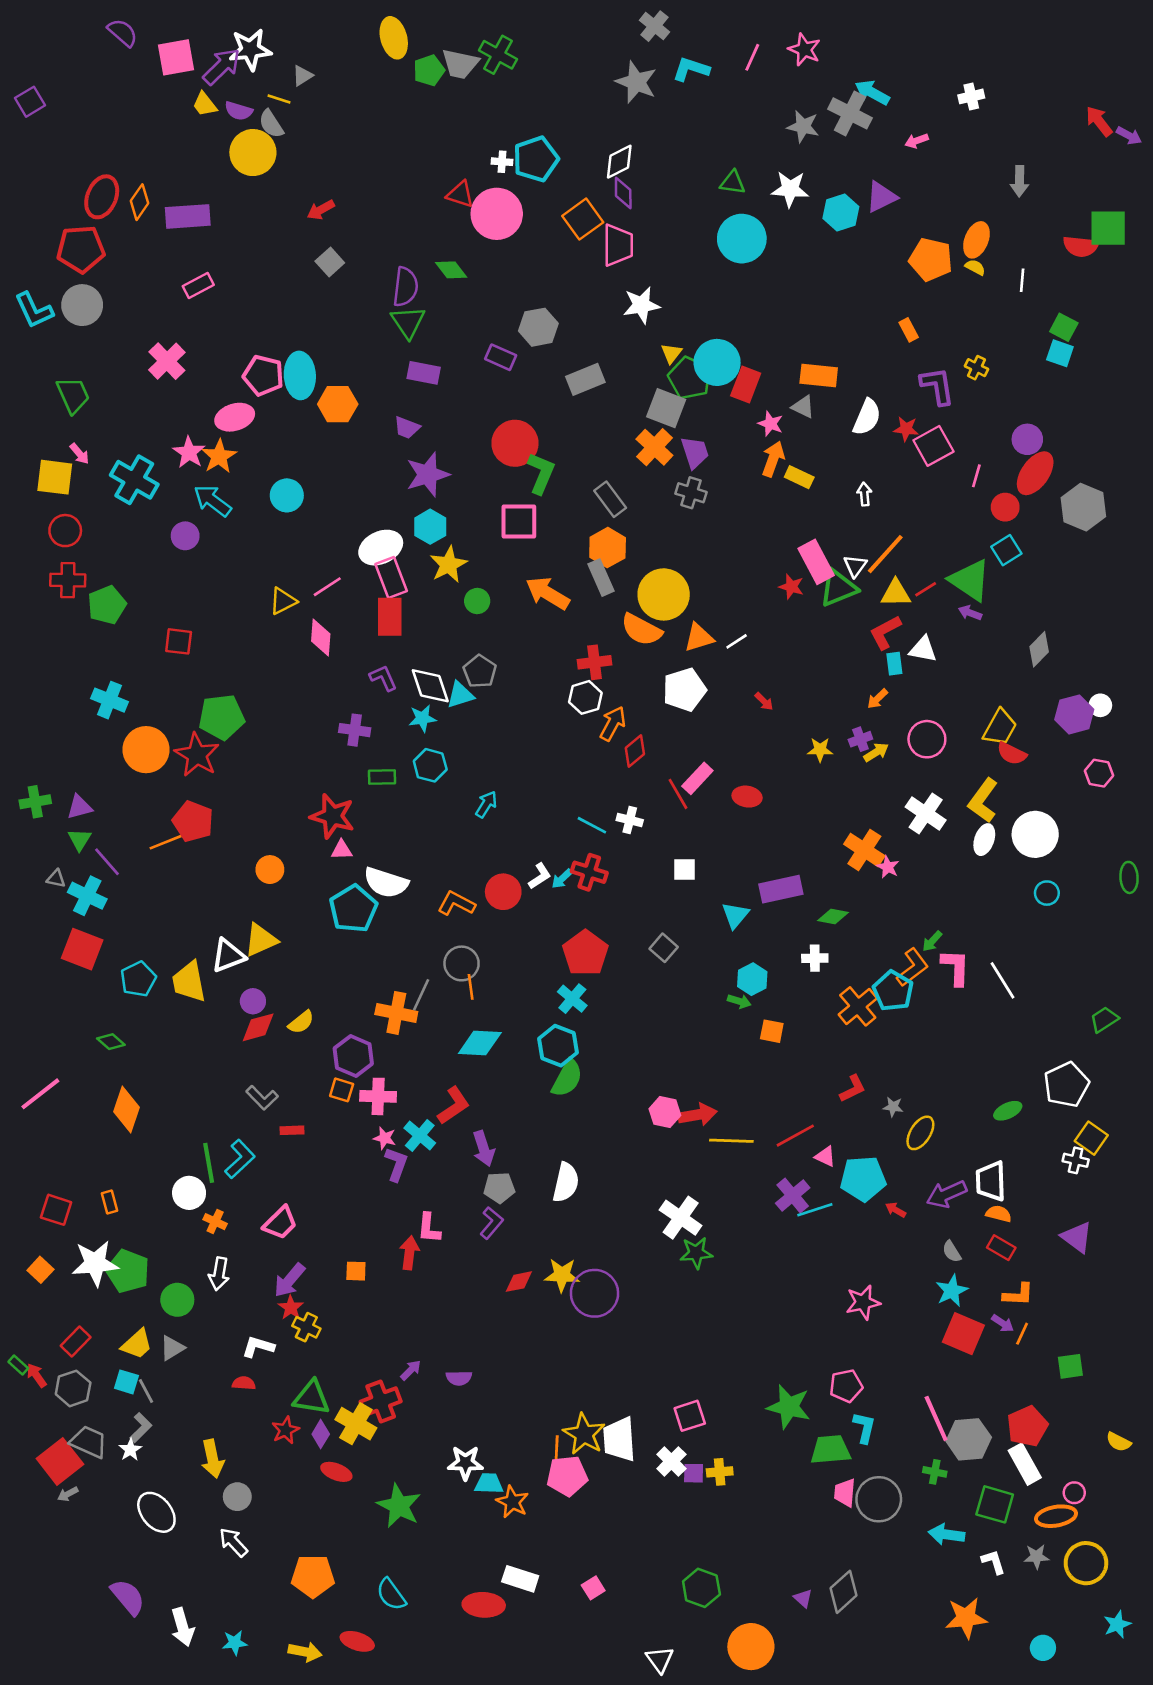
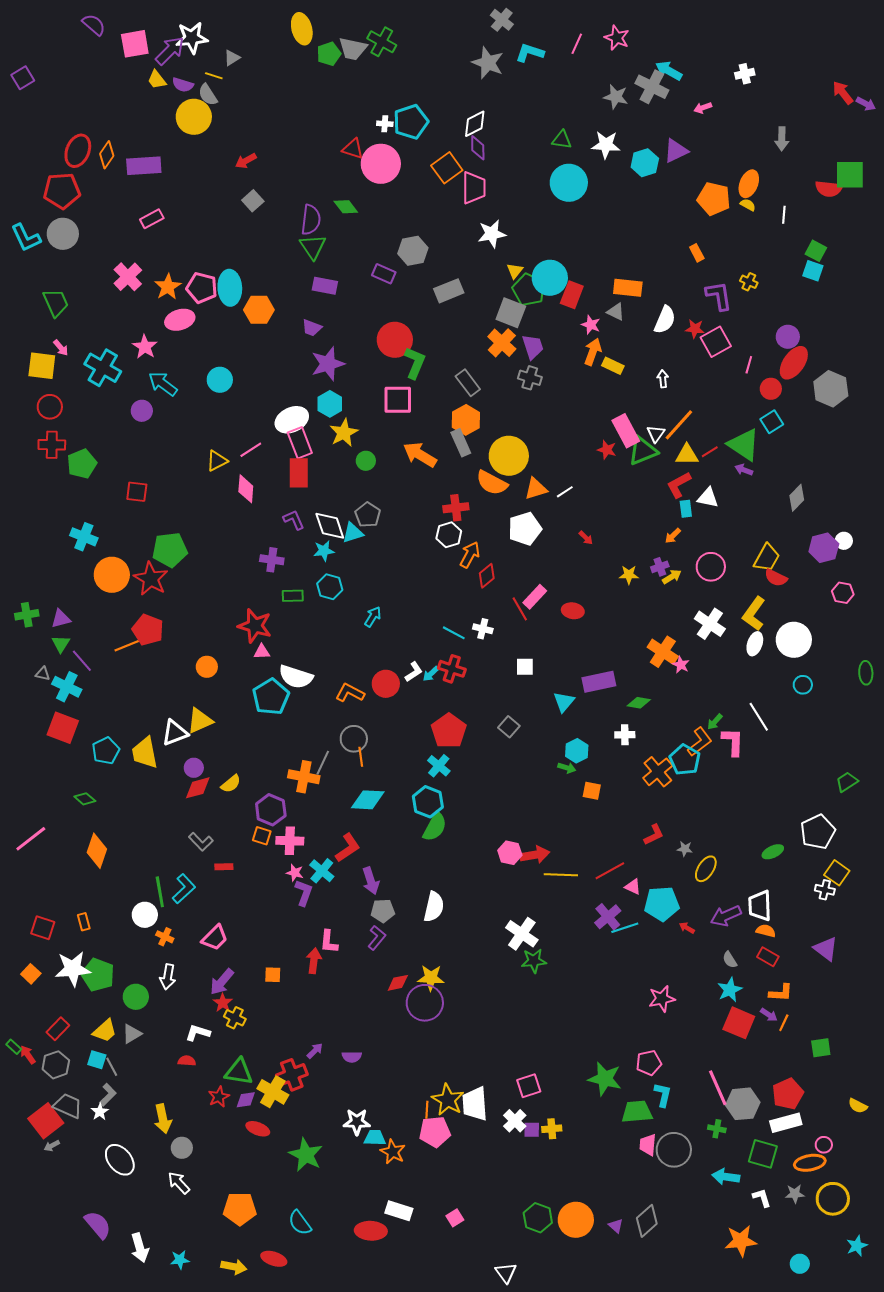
orange star: (219, 456) -> (168, 287), moved
white line: (1003, 980) -> (759, 717), moved
purple circle: (594, 1293) -> (425, 1003), moved
purple diamond: (321, 1434) -> (246, 1100), turned 50
white rectangle: (1025, 1464) -> (786, 1123), turned -76
orange circle: (751, 1647) -> (576, 1220), moved

